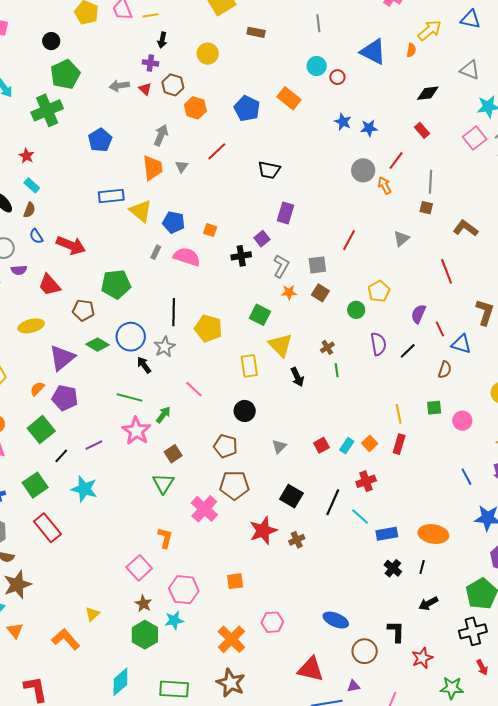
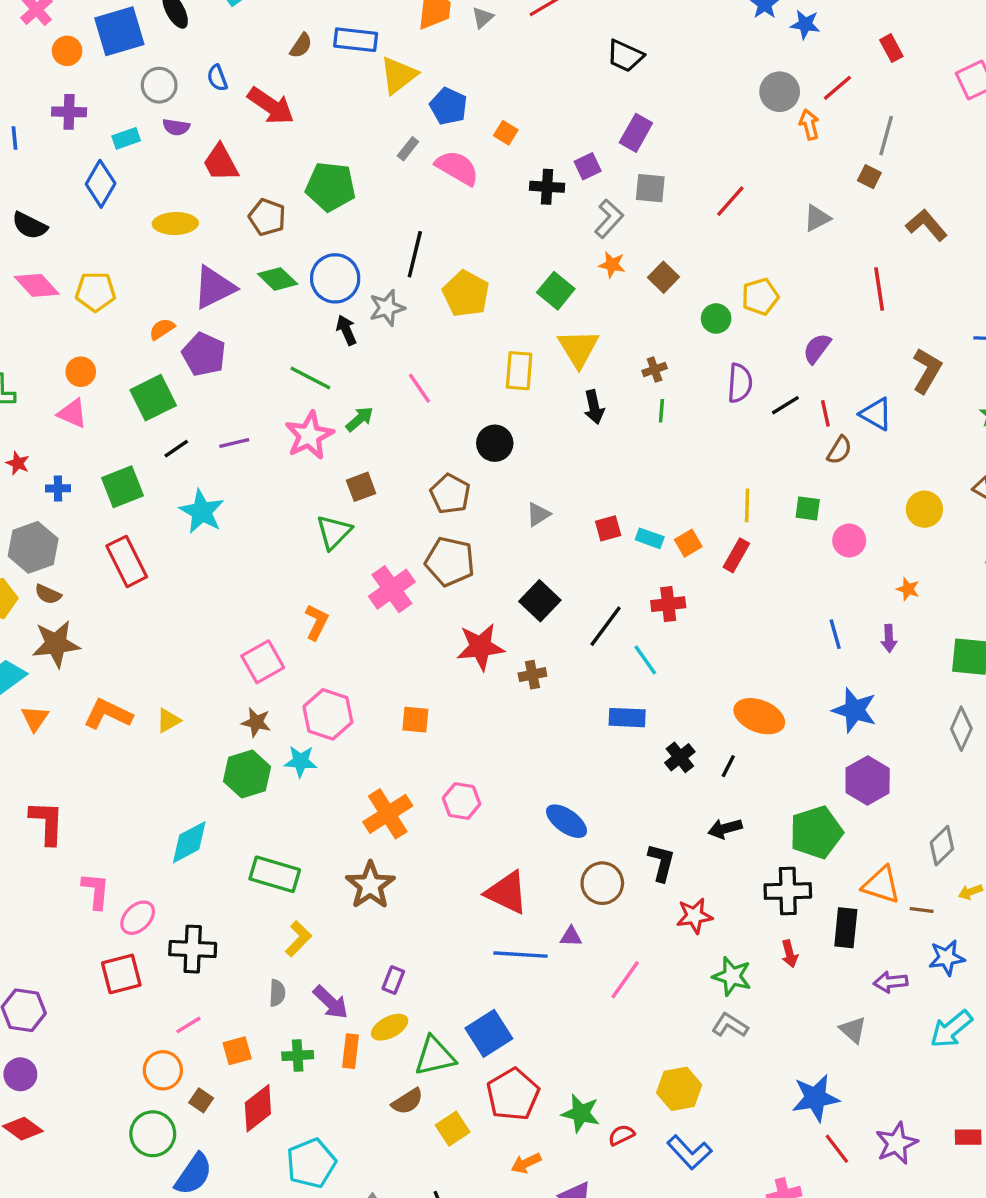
brown semicircle: (29, 210) -> (301, 46), moved
yellow triangle: (141, 211) -> (398, 75), turned 30
gray square: (317, 265) -> (650, 188), moved
red line: (440, 329) -> (825, 413), moved
cyan rectangle: (347, 446) -> (650, 538), turned 63
blue rectangle: (387, 534) -> (627, 718), moved
brown star: (143, 604) -> (256, 722), turned -30
orange L-shape: (66, 639) -> (108, 714), moved, turned -36

